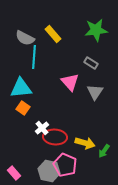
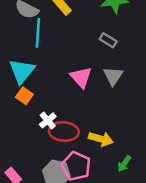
pink triangle: (70, 82) -> (81, 77), moved
cyan triangle: (21, 88) -> (22, 71), turned -45
green arrow: (104, 151) -> (124, 164), moved

